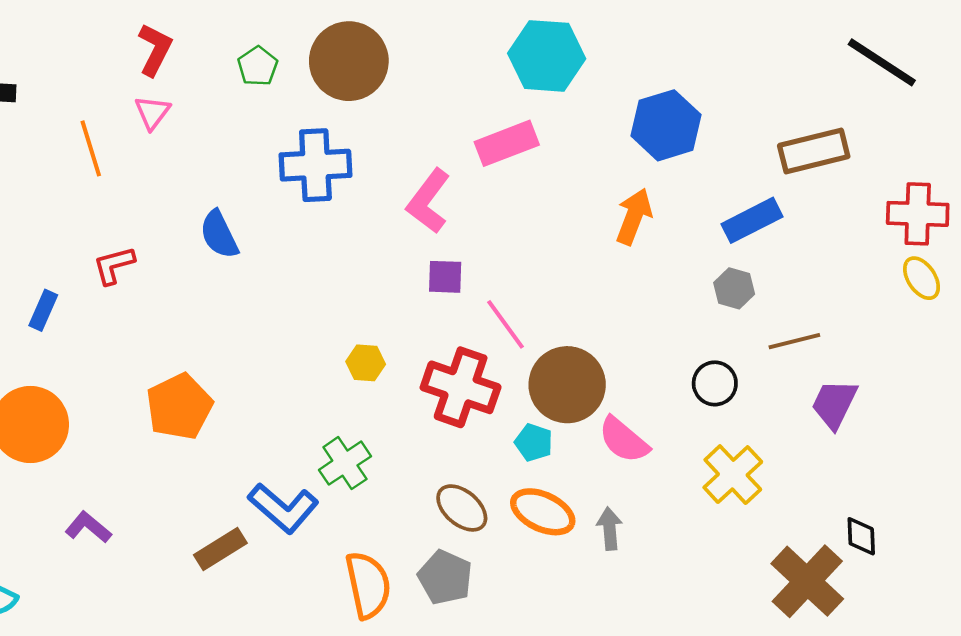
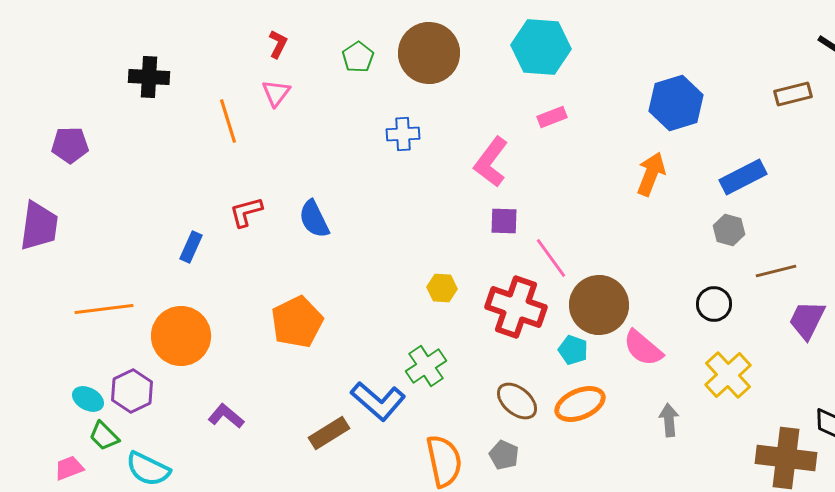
red L-shape: (155, 50) -> (278, 44), size x0.7
cyan hexagon: (547, 56) -> (541, 47), moved
pink rectangle: (507, 143) -> (552, 117), size x0.6
brown rectangle: (814, 151) -> (793, 94), moved, size x0.7
blue cross: (315, 165) -> (403, 134), size x0.6
blue semicircle: (219, 234) -> (314, 219), moved
orange ellipse: (543, 512) -> (580, 404), turned -48
gray arrow: (610, 529) -> (669, 420), moved
gray pentagon: (445, 577) -> (504, 455), size x0.7
brown cross: (807, 581) -> (786, 458), turned -36

